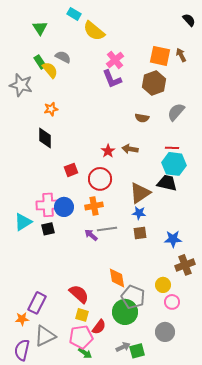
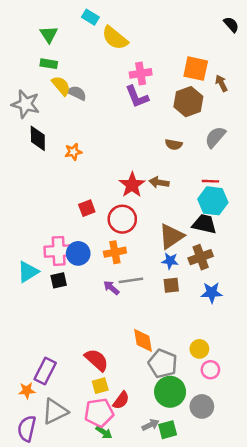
brown arrow: (181, 55) -> (221, 83), moved
gray semicircle: (63, 57) -> (77, 93), moved
pink cross: (115, 60) -> (141, 73), turned 30
green rectangle: (40, 62) -> (49, 64), moved, turned -48
orange star: (51, 109) -> (73, 152), moved
black diamond: (45, 138) -> (38, 138), moved
red star: (108, 151) -> (132, 185), size x1.5
brown cross: (185, 265) -> (201, 257), moved
green circle: (125, 312) -> (170, 392), moved
yellow square: (82, 315) -> (100, 386), turned -32

